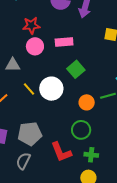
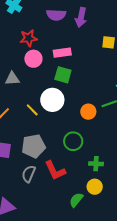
green square: (76, 69) -> (63, 75), moved, turned -30
yellow line: (29, 89) -> (32, 110), moved
green circle: (81, 130) -> (73, 141), moved
red L-shape: (61, 152) -> (55, 171), moved

